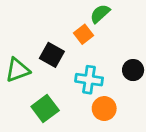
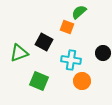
orange square: (84, 34) -> (67, 27), turned -32
green square: (45, 109) -> (39, 81), turned -30

